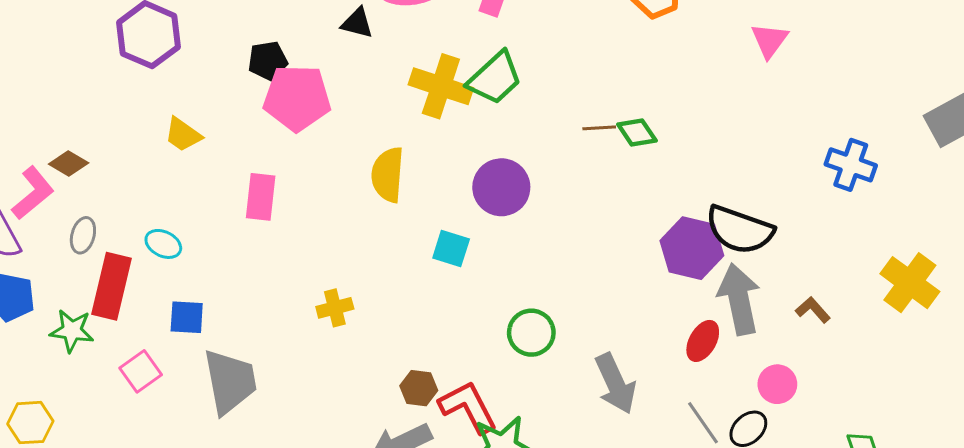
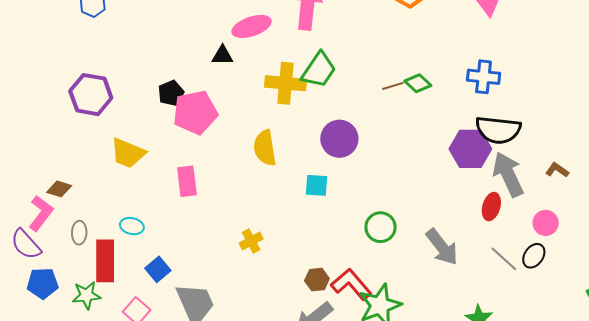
yellow trapezoid: (183, 135) -> (128, 153), size x1.4
blue cross: (851, 165) -> (484, 77), moved
blue square: (187, 317) -> (158, 269), turned -30

